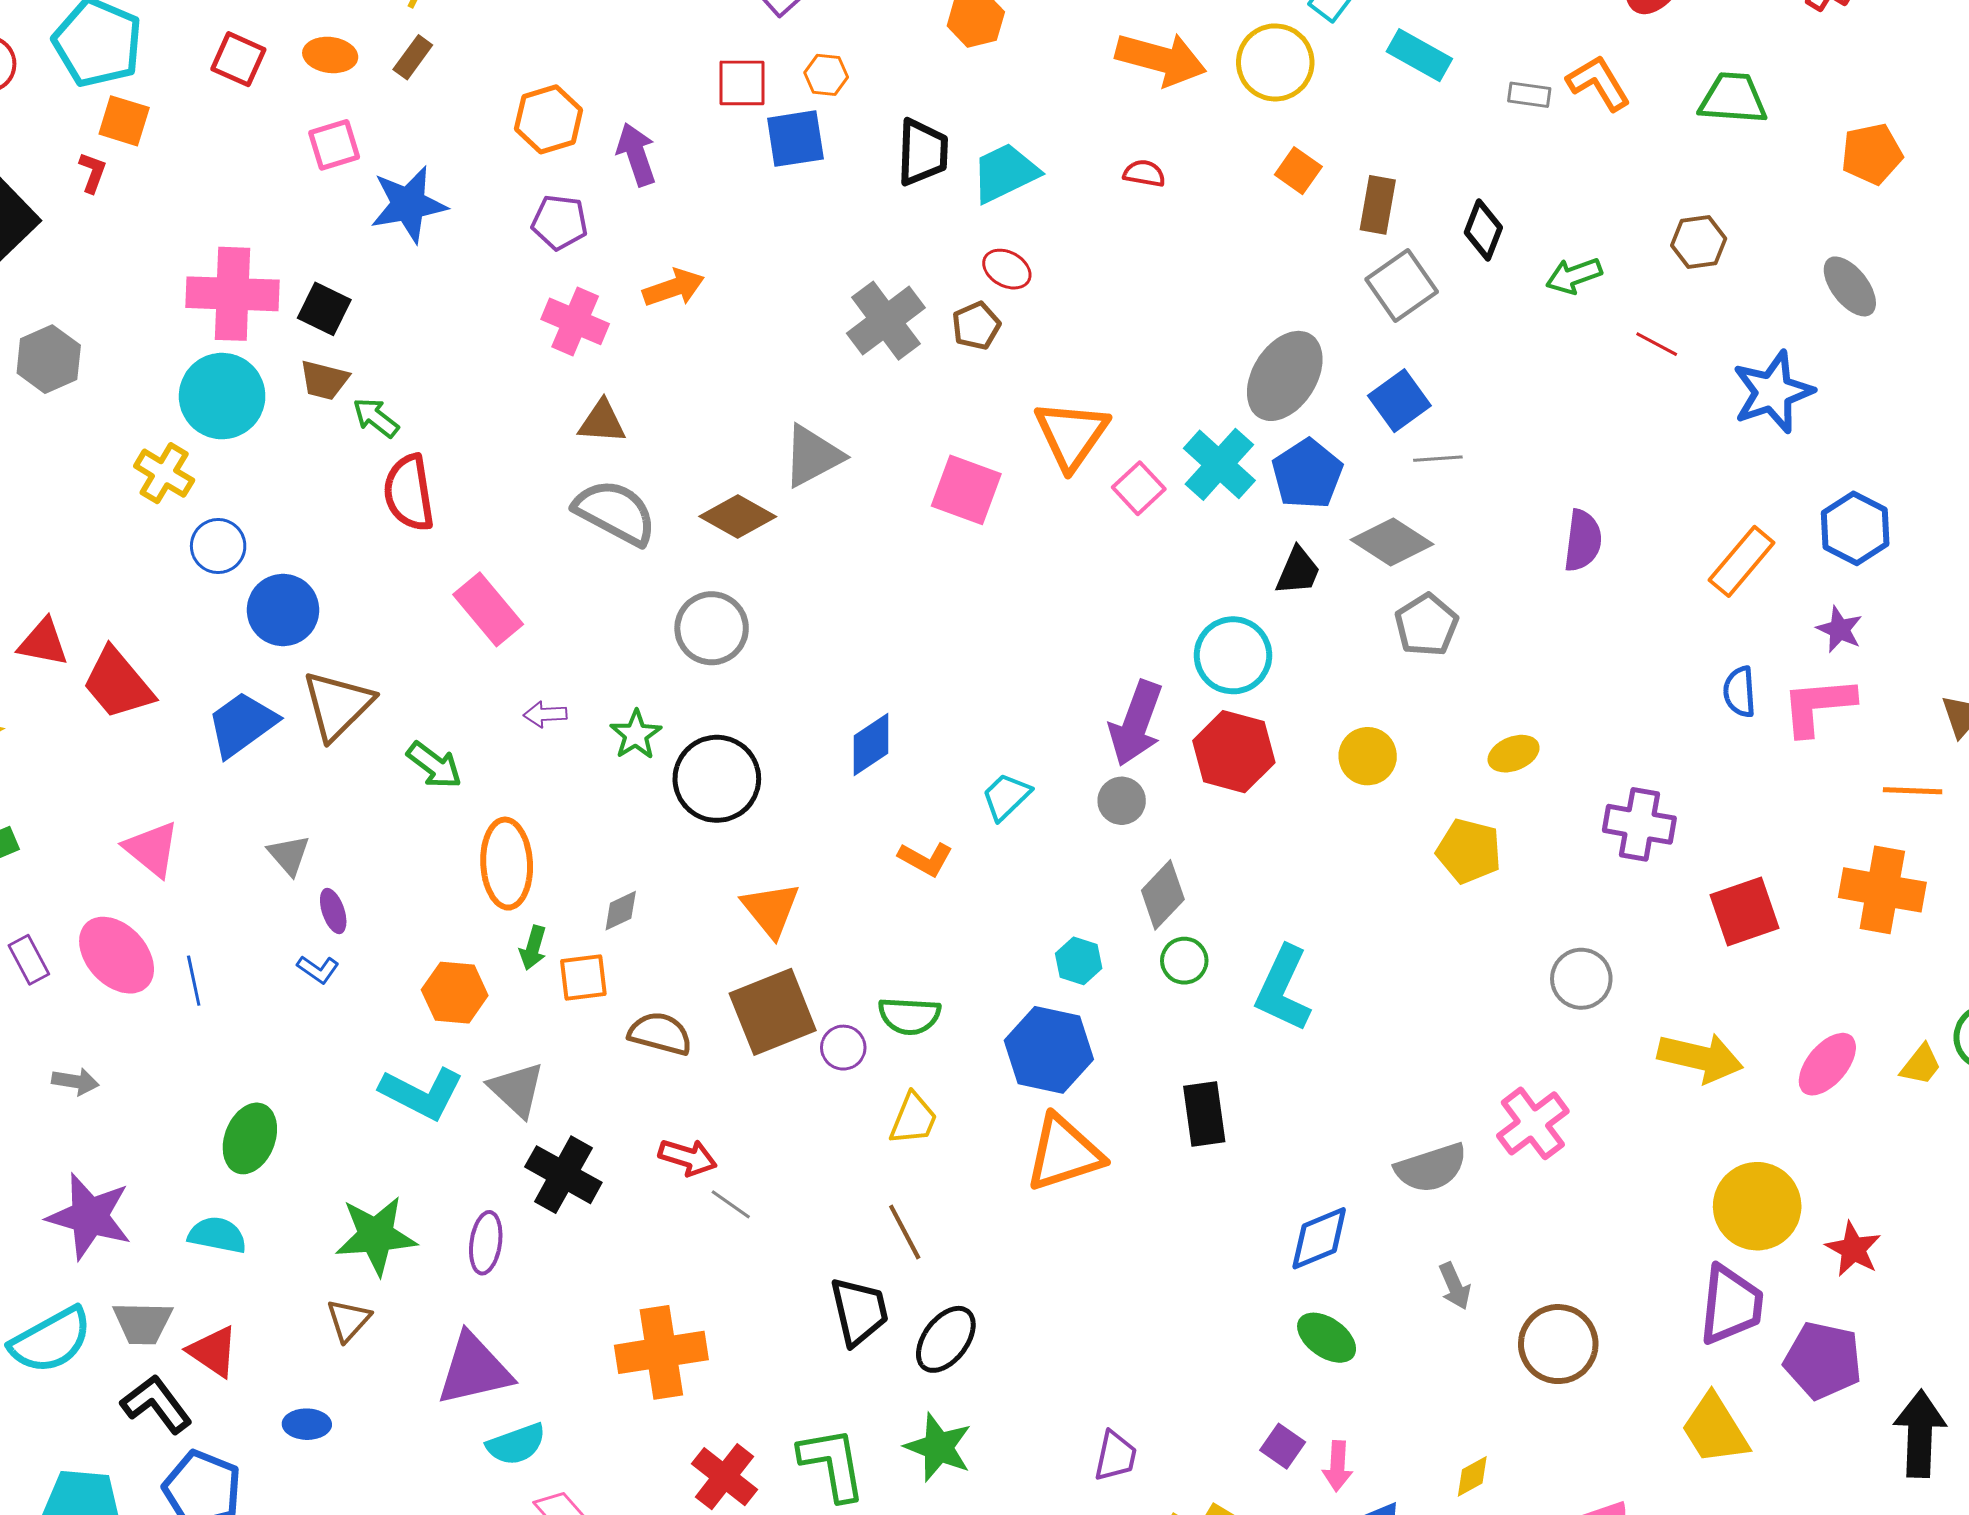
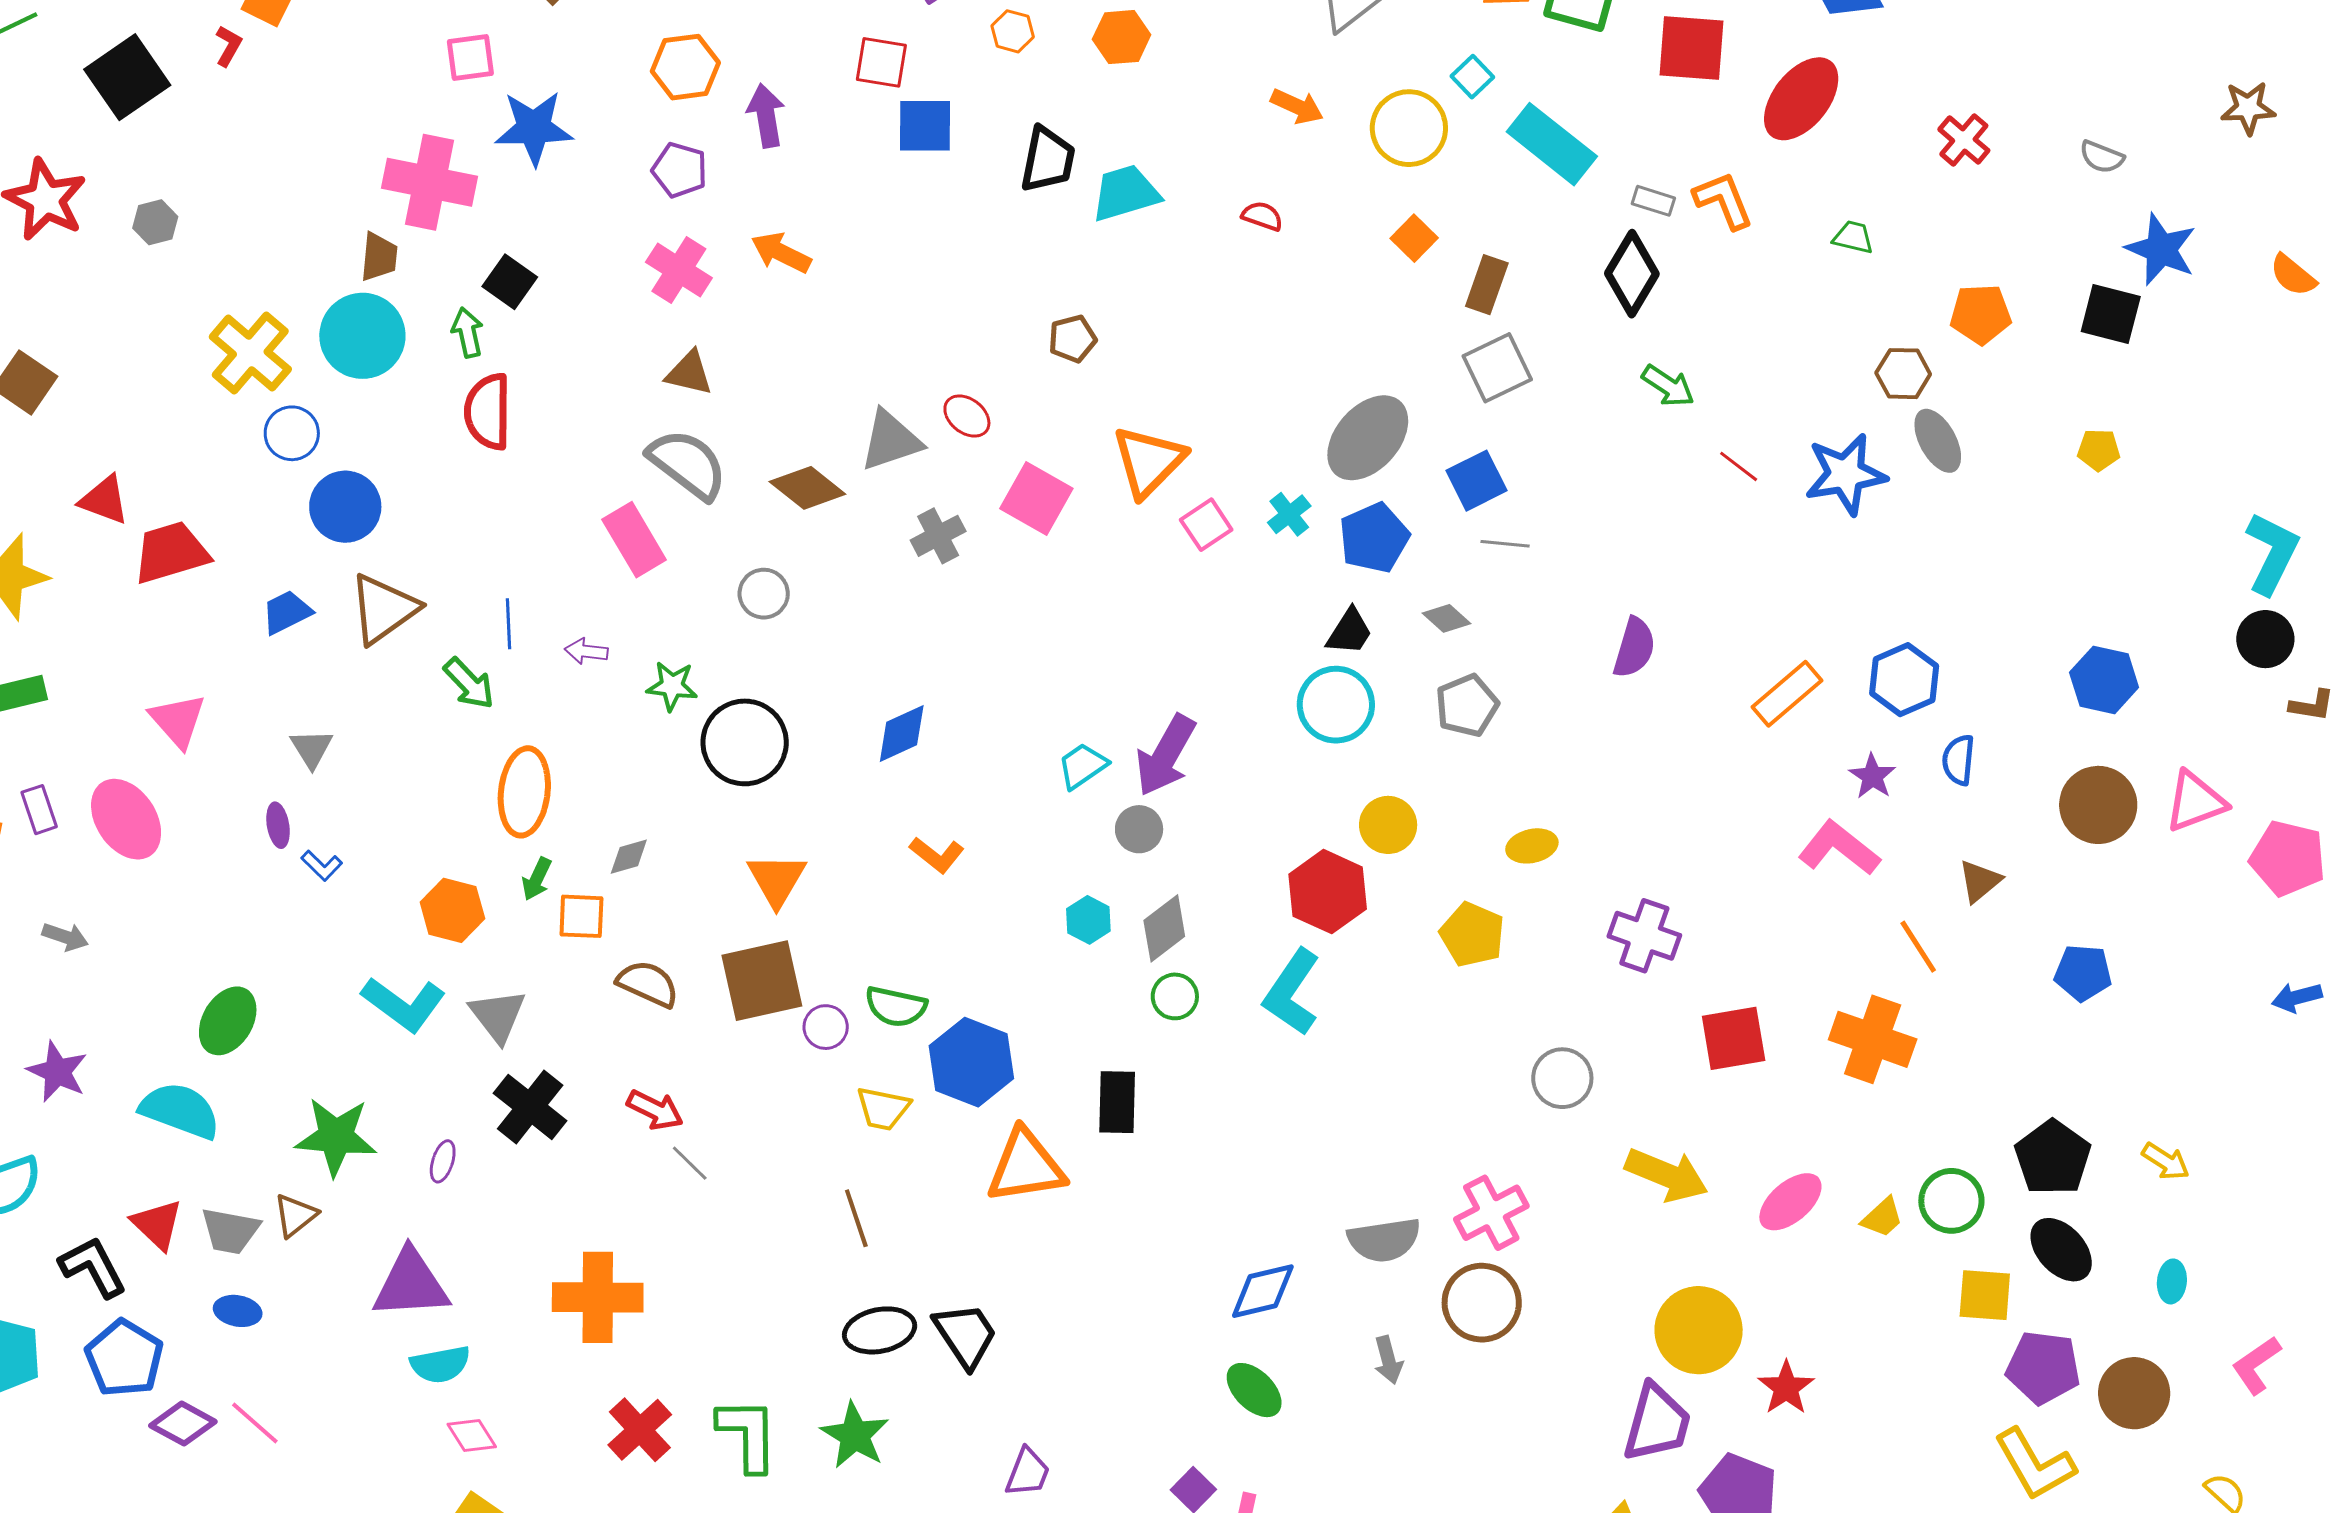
cyan rectangle: (1419, 55) -> (1552, 144), size x1.4
orange arrow: (1161, 59) -> (1297, 106), size x0.6
orange hexagon: (826, 75) -> (1013, 31), moved
green trapezoid: (1733, 98) -> (1853, 237), size x0.6
black diamond: (1483, 230) -> (1632, 274), moved, size x1.4
brown hexagon: (1699, 242) -> (1903, 374), moved
red ellipse: (1007, 269) -> (967, 416), moved
green arrow: (1574, 276) -> (1668, 386), turned -136
orange arrow: (673, 288) -> (781, 253), turned -144
pink cross: (232, 294) -> (430, 182), moved
black square: (324, 309) -> (510, 282), moved
gray cross: (886, 321) -> (938, 536), moved, size x0.7
gray hexagon: (49, 359) -> (155, 222), size x0.7
brown trapezoid: (324, 380) -> (379, 257), moved, turned -108
blue star: (1773, 392) -> (1846, 474), moved
cyan circle: (222, 396) -> (362, 336), moved
green arrow: (376, 418) -> (467, 333), turned 30
cyan cross: (1219, 464) -> (1289, 514), size x0.6
yellow cross: (164, 473) -> (250, 353), size x1.4
gray diamond: (1392, 542) -> (1447, 618), size x0.6
pink rectangle: (488, 609) -> (634, 540), moved
gray circle: (712, 628) -> (764, 594), size x0.7
cyan circle: (1233, 655) -> (1336, 705), moved
red trapezoid: (118, 684) -> (171, 552), turned 104
blue semicircle: (1740, 692) -> (1959, 760), moved
pink L-shape: (1818, 706) -> (1839, 848), turned 34
blue trapezoid: (242, 724) -> (287, 612), size x0.7
green star: (636, 735) -> (672, 686), turned 30
red hexagon: (1234, 752) -> (1328, 892), moved
orange line: (1913, 791) -> (1918, 947), turned 46
cyan trapezoid: (1006, 796) -> (1082, 766), moved
purple ellipse: (333, 911) -> (278, 825), moved
cyan hexagon: (1079, 961) -> (1088, 920), moved
blue line: (194, 981) -> (508, 624), moved
cyan L-shape: (1283, 989) -> (1292, 992), moved
blue hexagon: (1049, 1050) -> (971, 1062), moved
black rectangle: (1204, 1114) -> (1117, 1102), moved
yellow trapezoid: (913, 1119) -> (883, 1108), turned 70
purple star: (89, 1216) -> (57, 1072), size x0.7
cyan semicircle: (217, 1235) -> (180, 1111), size x1.4
purple ellipse: (486, 1243) -> (443, 1161), size x0.7
black trapezoid: (859, 1311) -> (965, 1335), moved, turned -30
gray trapezoid: (143, 1323) -> (230, 1231), moved
black ellipse: (946, 1339) -> (880, 1330), turned 32
brown circle: (1558, 1344) -> (1482, 1303), moved

